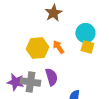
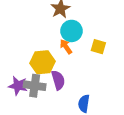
cyan circle: (85, 33) -> (72, 31), moved
yellow hexagon: (37, 48) -> (42, 62), moved

